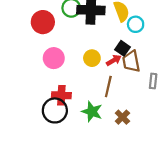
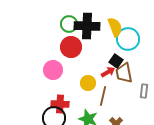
red circle: (43, 22) -> (71, 47), moved
cyan circle: (136, 24) -> (128, 39), size x1.5
yellow circle: (92, 58) -> (88, 83), moved

